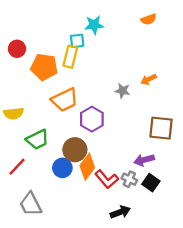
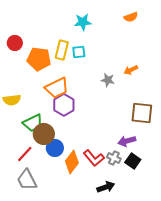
cyan square: (77, 41) -> (79, 52), moved
purple hexagon: (92, 119) -> (64, 105), moved
brown circle: (75, 150) -> (44, 134), moved
red line: (17, 167) -> (25, 154), moved
orange diamond: (87, 167) -> (72, 162), moved

